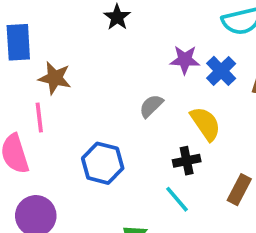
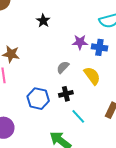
blue cross: (221, 71) -> (99, 47), turned -35
black cross: (187, 161) -> (66, 94), moved

